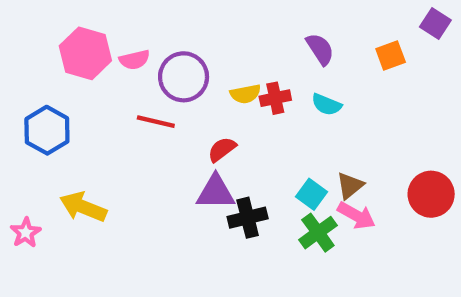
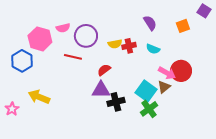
pink hexagon: (85, 53) -> (40, 39), moved
cyan square: (312, 194) -> (146, 91), size x1.5
red circle: (431, 194) -> (181, 71), moved
pink arrow: (356, 216) -> (167, 73), moved

